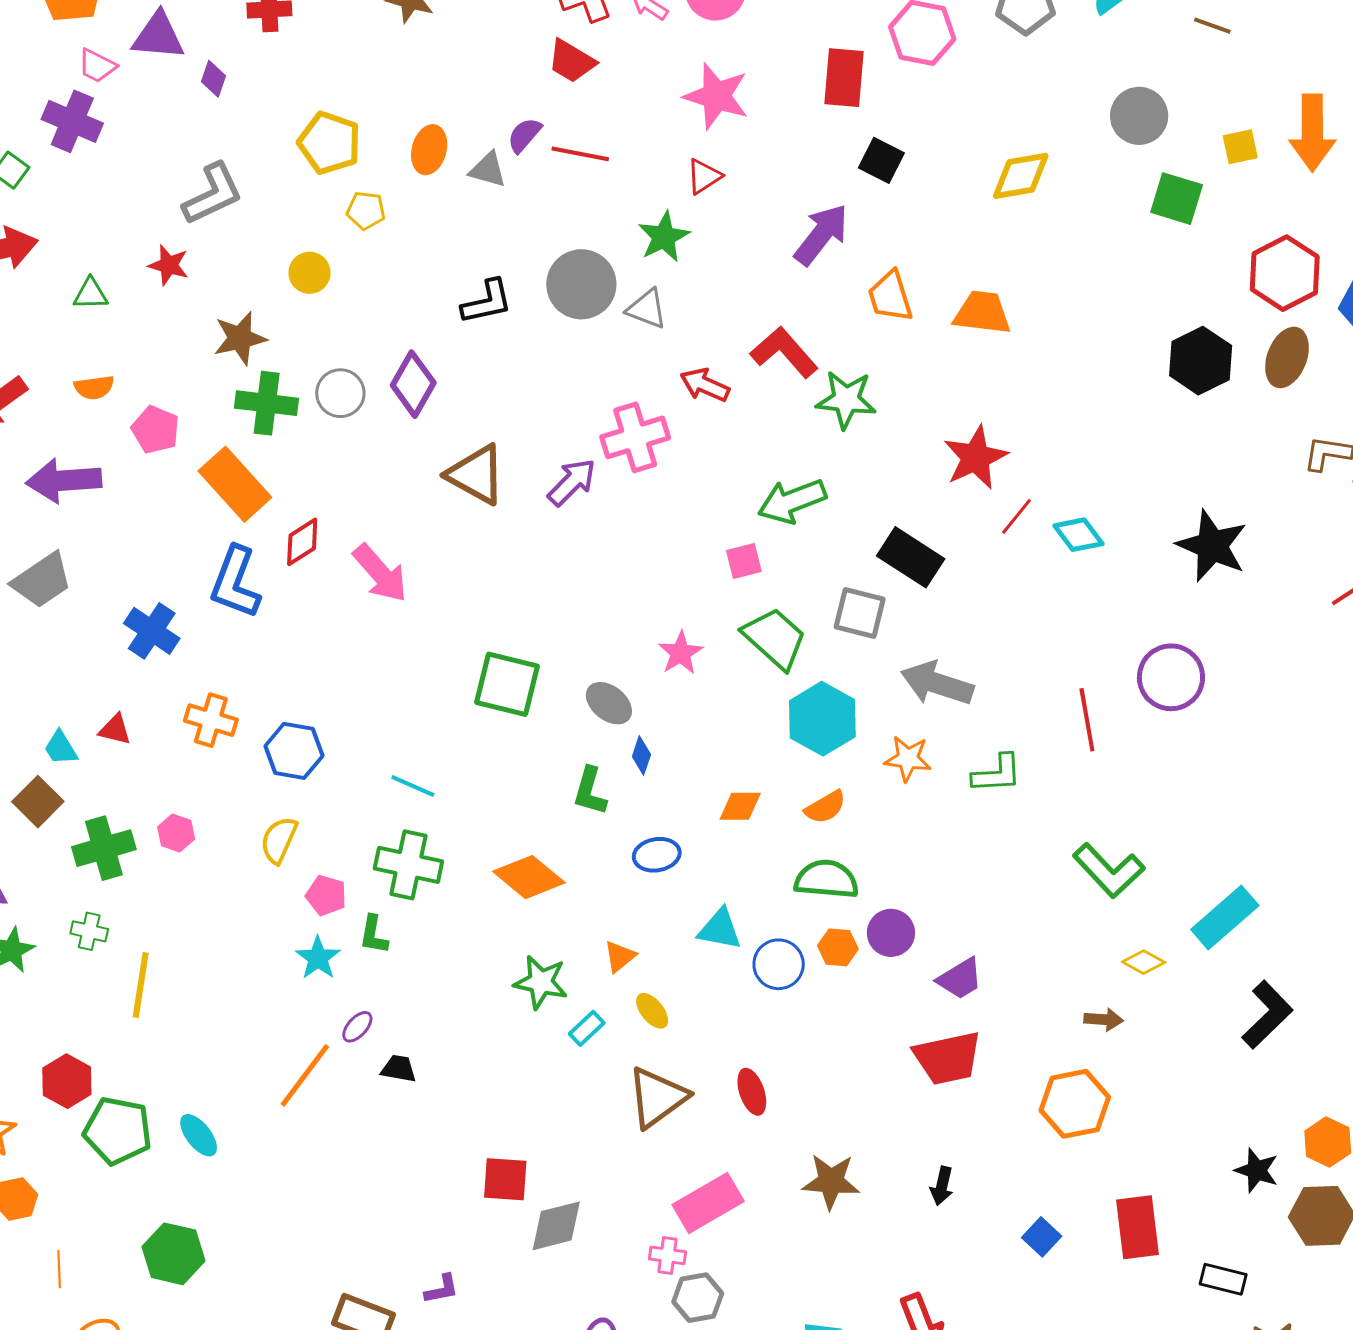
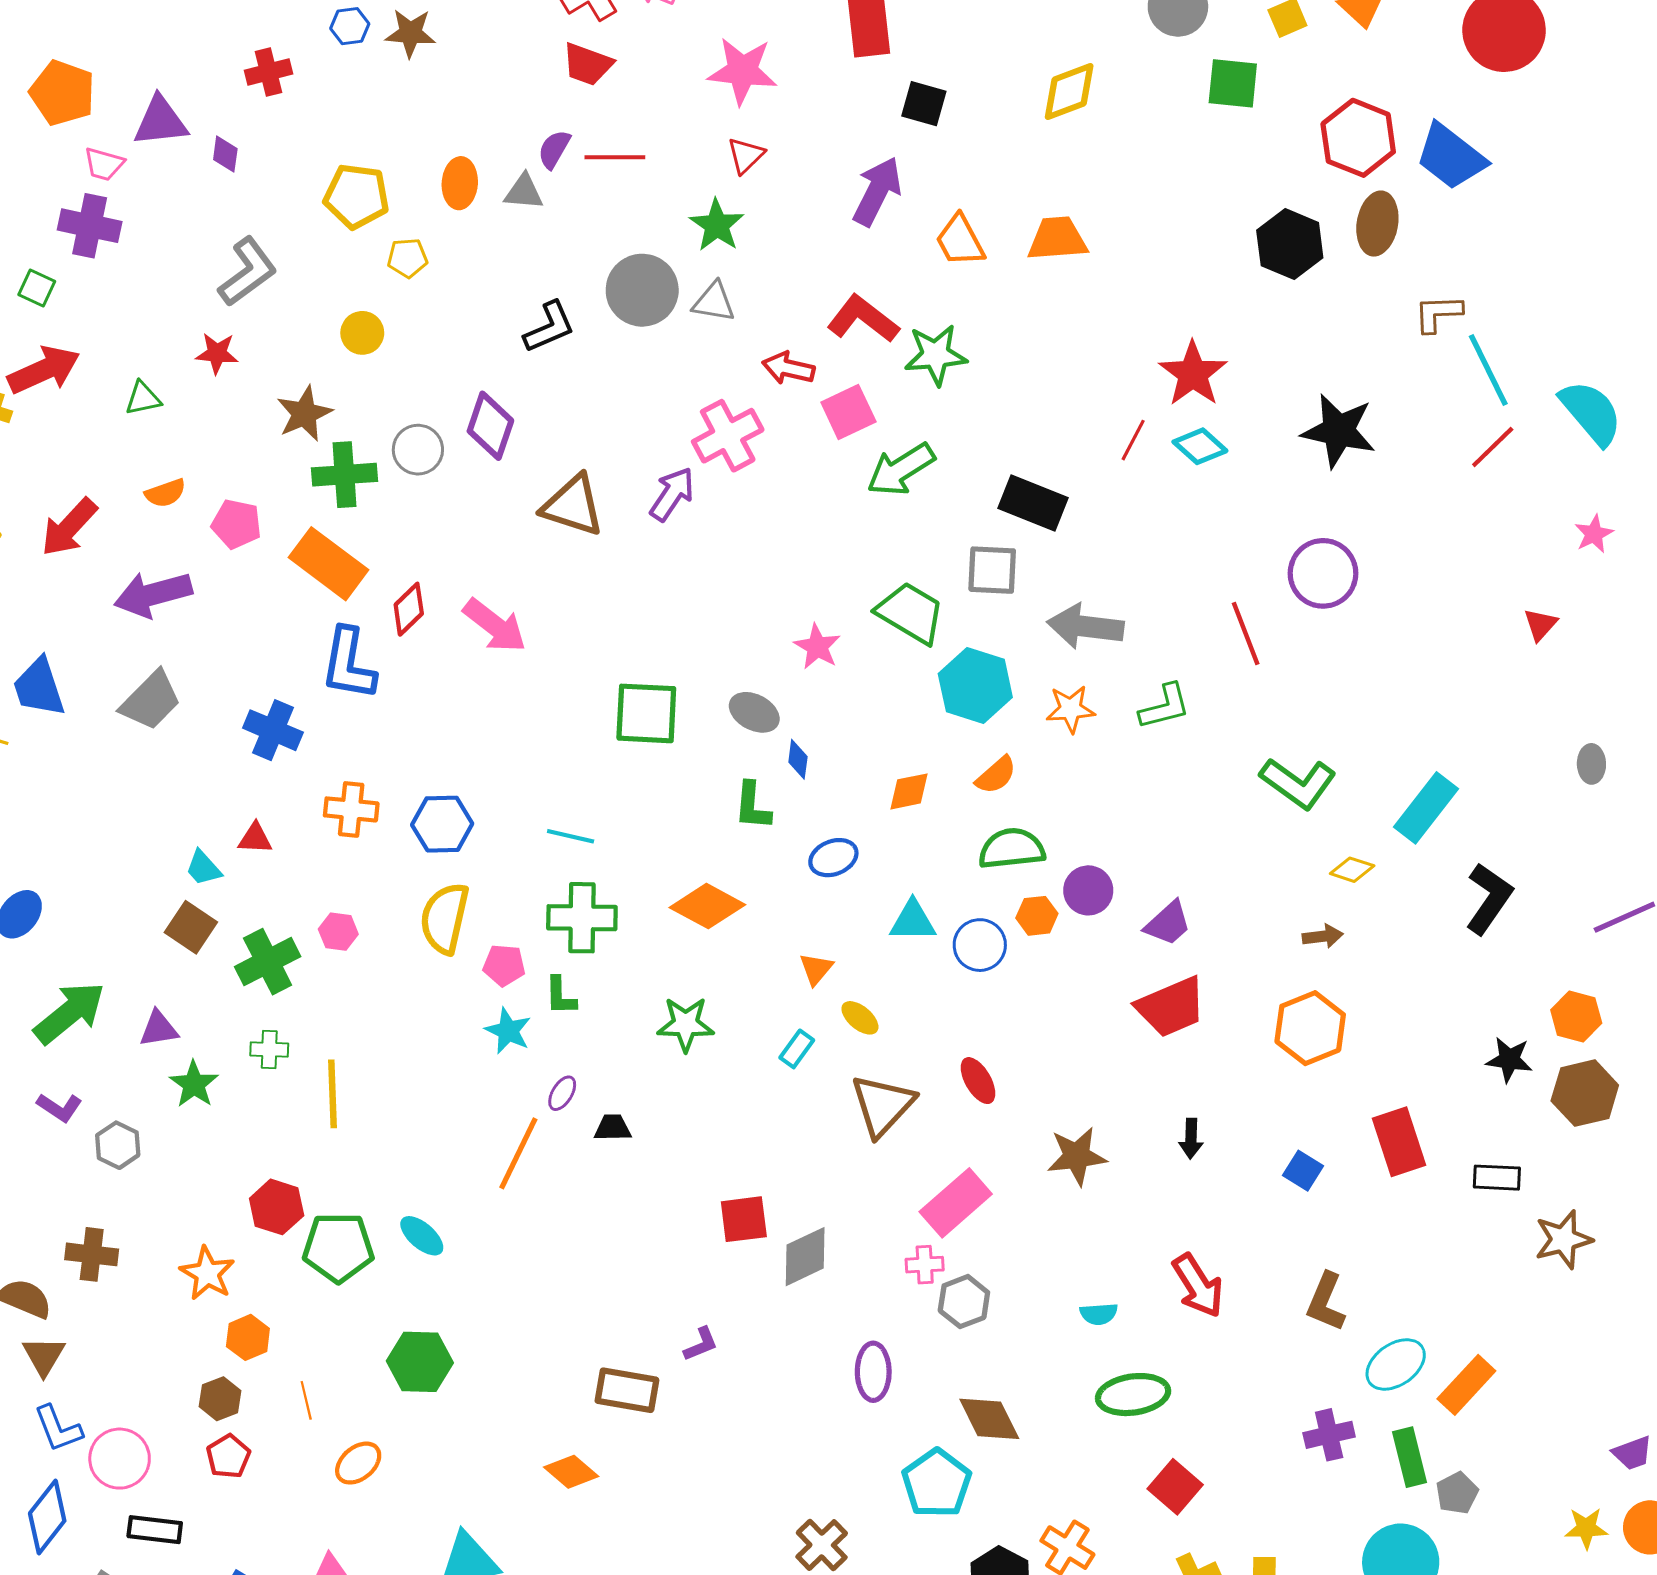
red star: (975, 458) -> (1193, 374), moved
pink square: (744, 561) -> (848, 412), moved, size x1.4
yellow semicircle: (279, 840) -> (445, 918), size x1.4
green star: (541, 982) -> (686, 1024), moved

